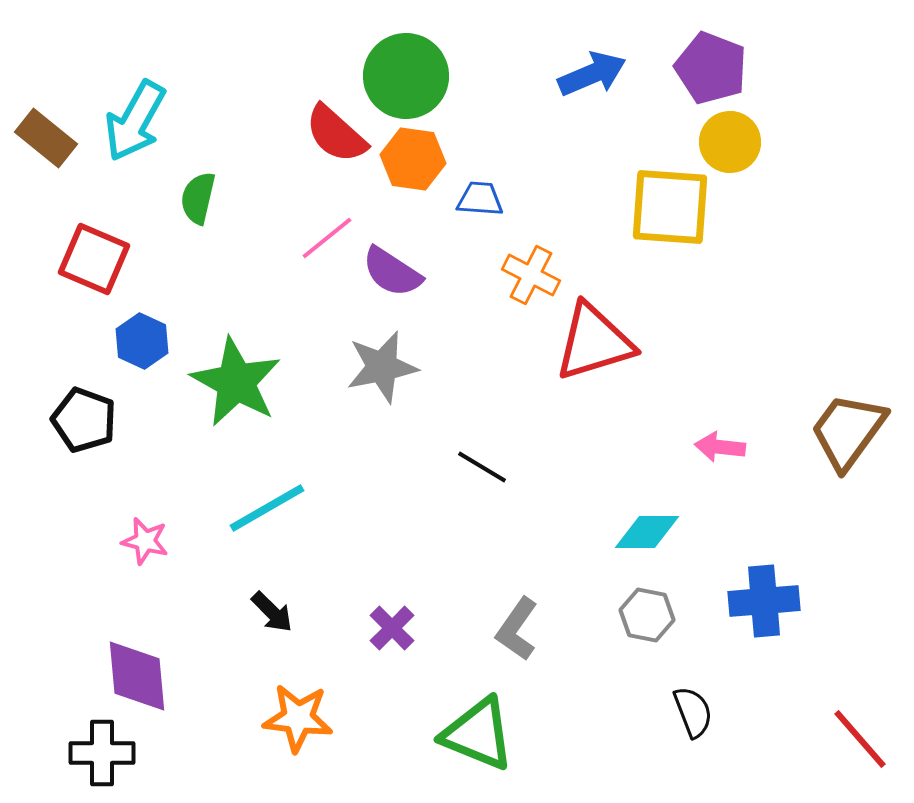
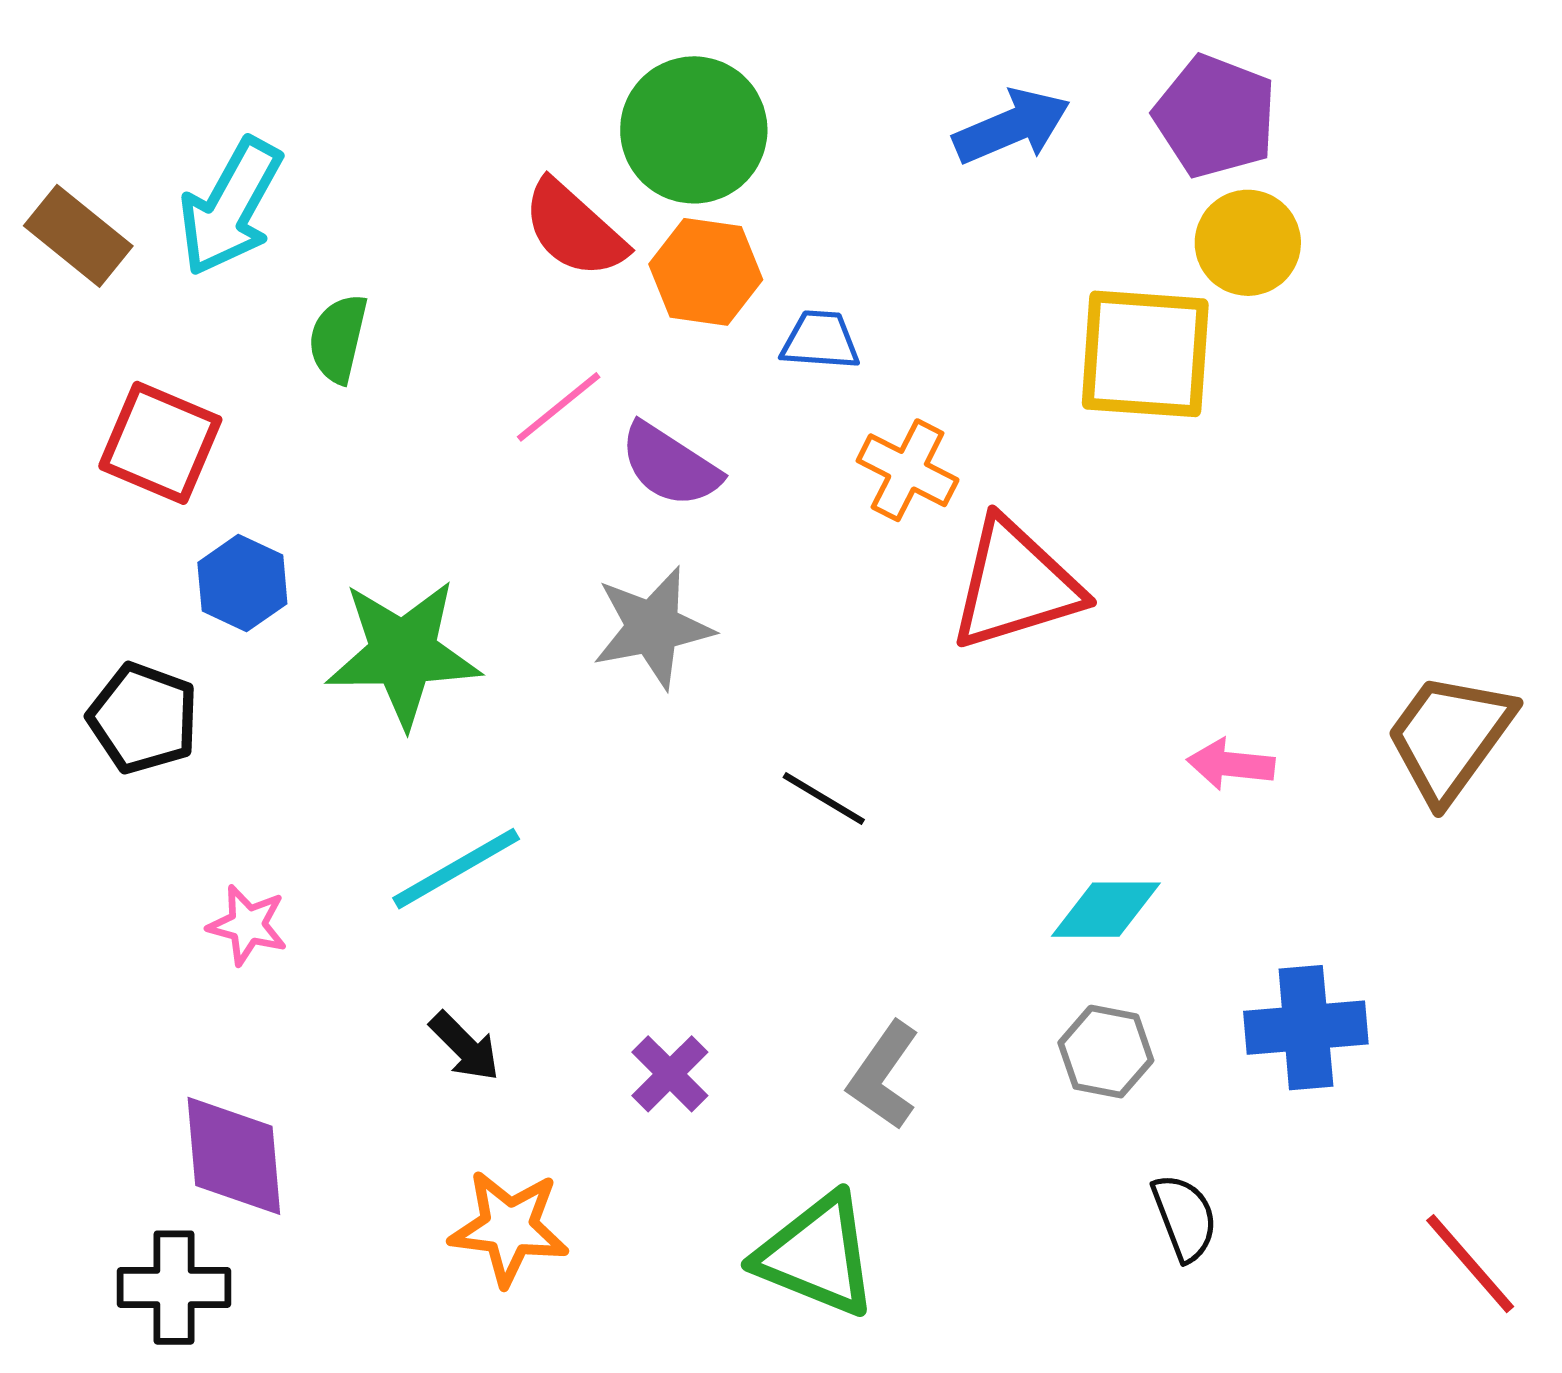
green star: (236, 382) -> (403, 653), turned -30

